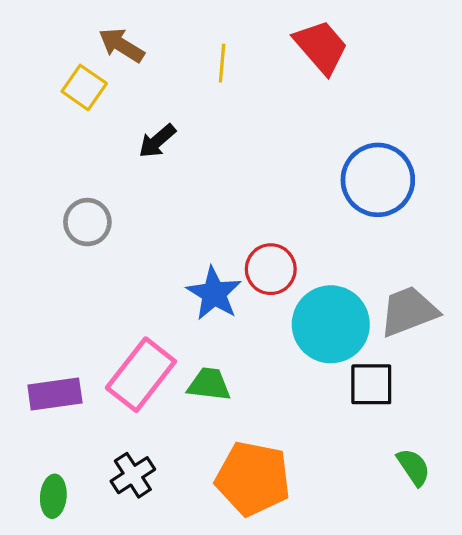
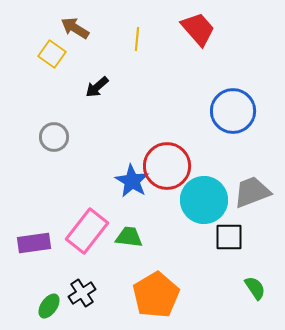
red circle: (271, 269) -> (167, 166), size x1.5
orange pentagon: (253, 478) -> (156, 295), turned 30
green ellipse: (53, 496) -> (49, 306), moved, turned 30

